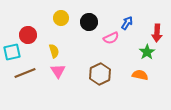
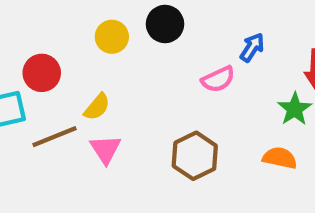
black circle: (89, 22) -> (165, 24), moved
yellow semicircle: (54, 51) -> (97, 107), turned 56
brown line: (25, 73) -> (54, 137), moved

